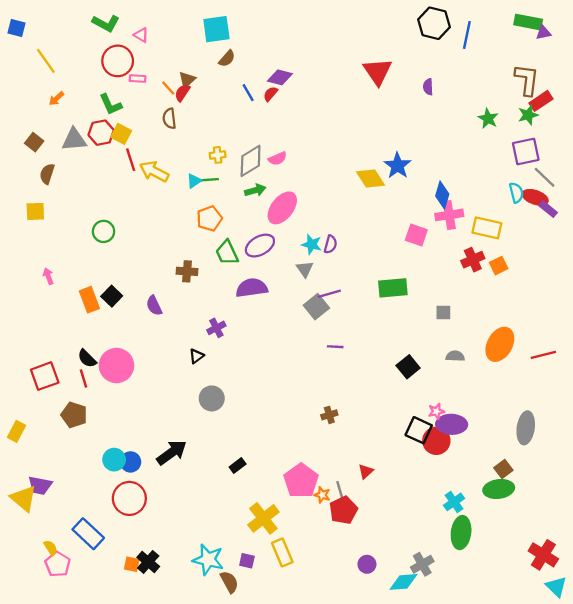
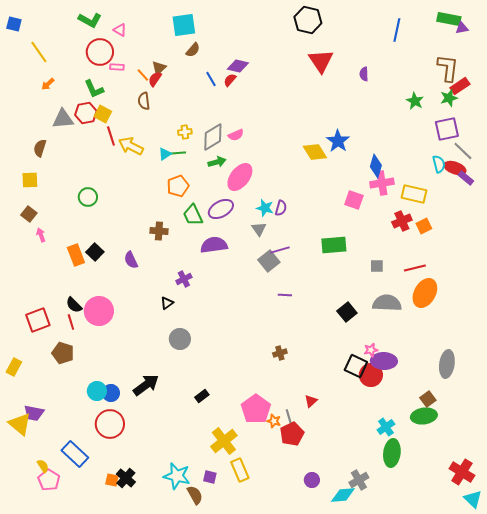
black hexagon: (434, 23) -> (308, 20), moved
brown square: (34, 142) -> (29, 214), moved
red line: (543, 355) -> (415, 268), moved
gray semicircle: (455, 356) -> (387, 303), size x1.8

